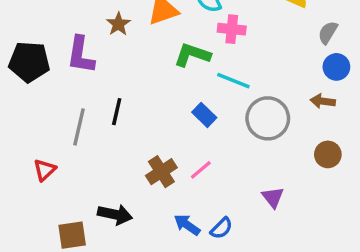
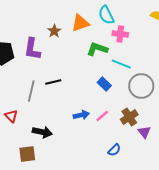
black line: (117, 112) -> (53, 82), turned 63
red triangle: (45, 170) -> (11, 116), turned -32
brown cross: (161, 172) -> (129, 117), moved
black arrow: (115, 215) -> (42, 132), moved
blue arrow: (187, 225) -> (81, 115), moved, turned 133

